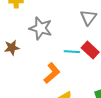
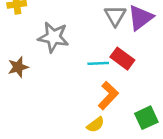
orange L-shape: (52, 73) -> (108, 96), moved

